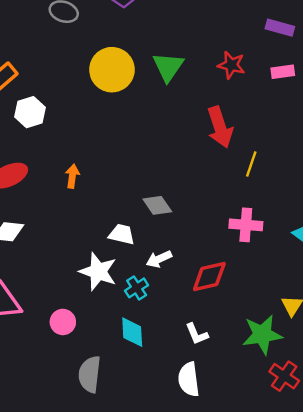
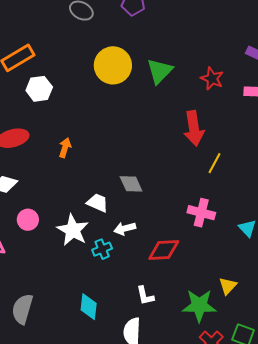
pink circle: (63, 322) -> (28, 220), moved
cyan diamond: (132, 332) -> (89, 307), moved
gray semicircle: (90, 374) -> (22, 309), moved

